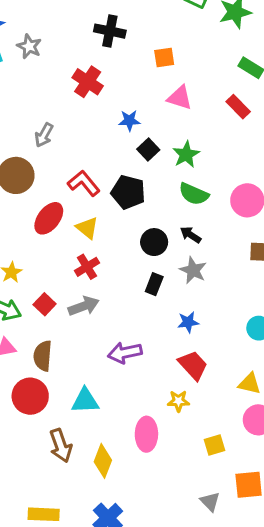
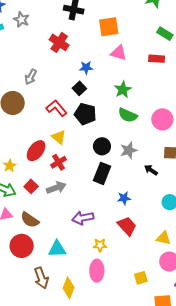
orange square: (164, 57) -> (109, 27), size x1.5
red rectangle: (238, 107) -> (157, 59), turned -42
black square: (148, 149) -> (79, 88), moved
red ellipse: (49, 218) -> (36, 151), moved
black arrow: (191, 235) -> (151, 170), moved
gray star: (193, 270) -> (129, 150), moved, turned 30
black rectangle: (154, 284) -> (102, 173), size x1.5
brown semicircle: (43, 356) -> (30, 220), turned -60
yellow star: (178, 401) -> (100, 245), moved

